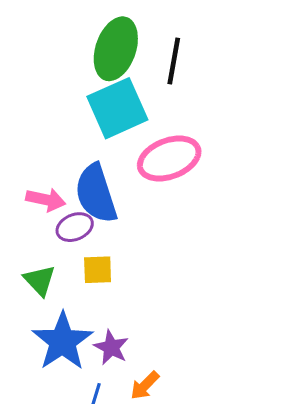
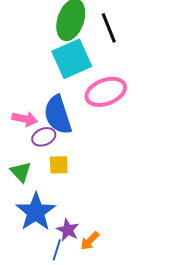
black line: (174, 61) -> (109, 28), turned -32
purple star: (111, 347) -> (68, 230), moved

